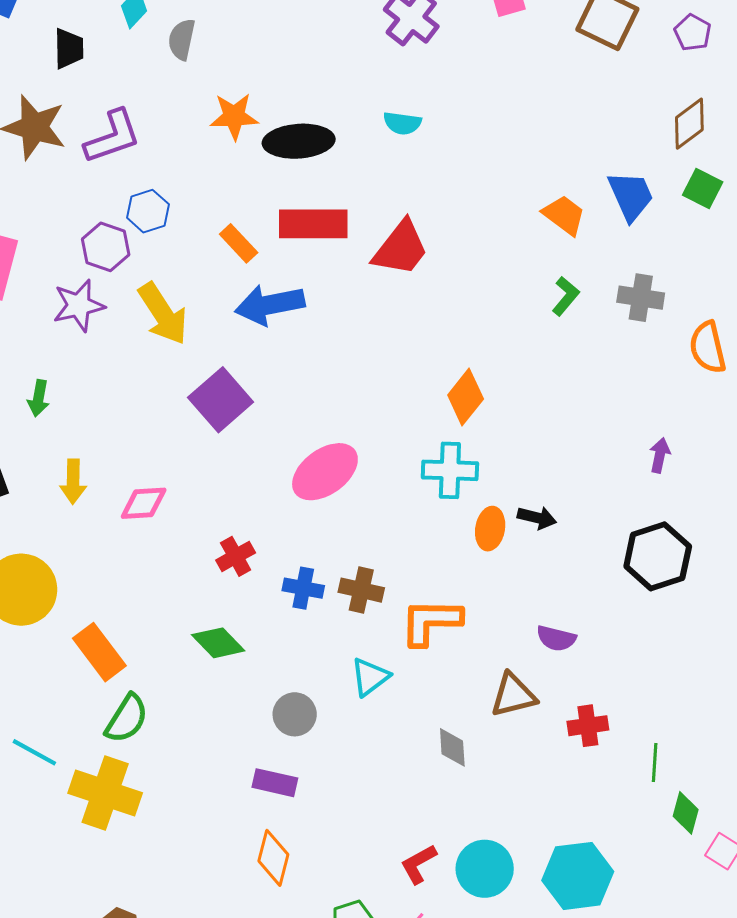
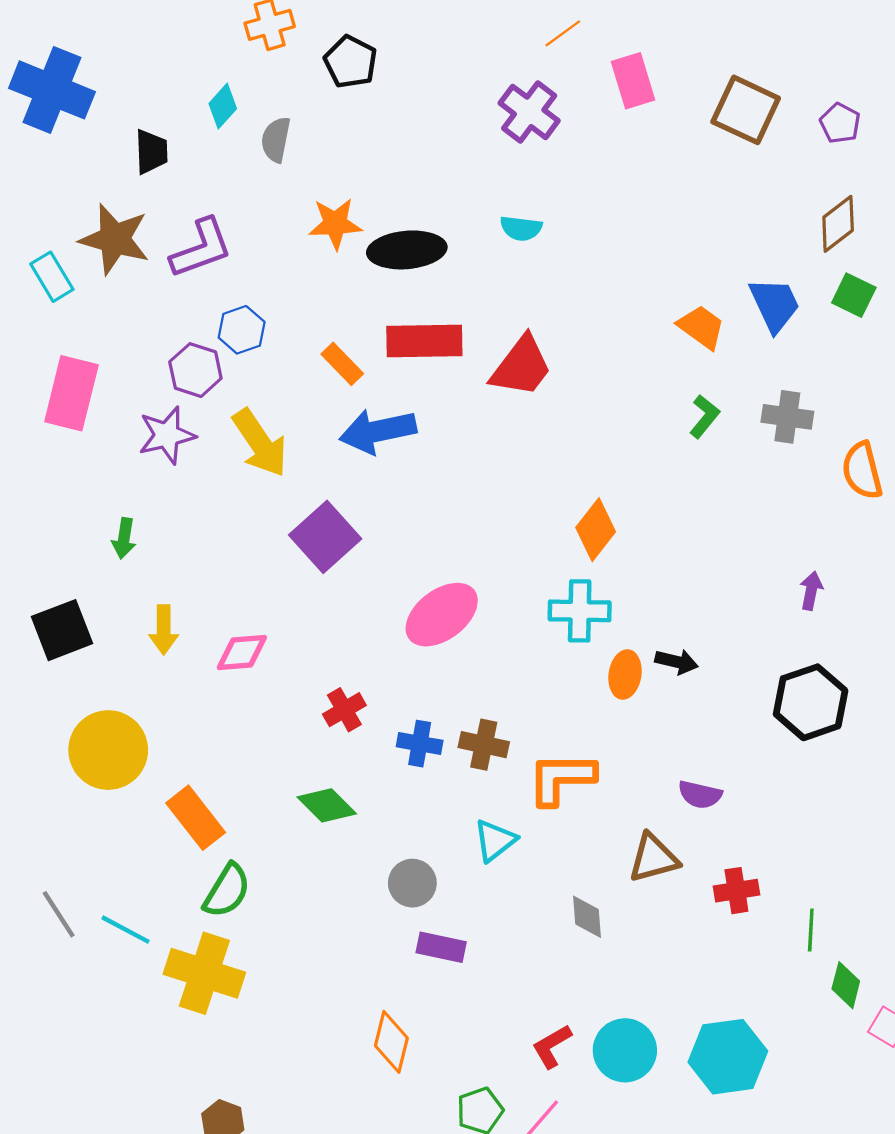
purple rectangle: (275, 783) -> (441, 947), moved

